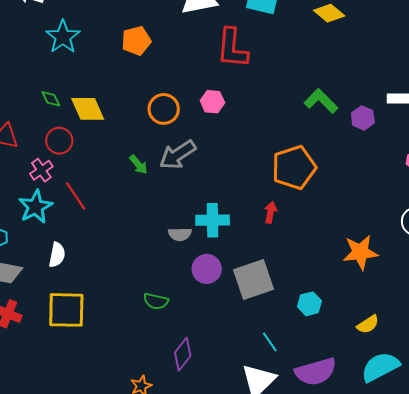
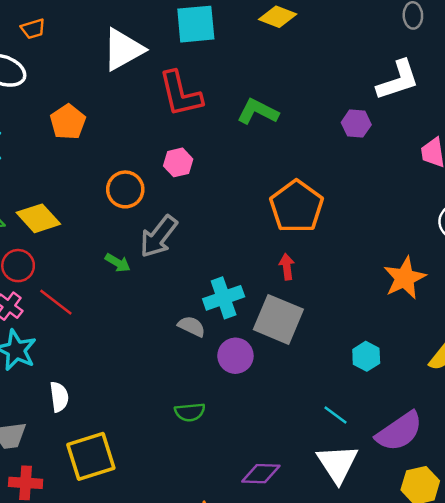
green L-shape: (321, 101) -> (258, 112), moved
red line: (76, 196) -> (56, 302), moved
gray semicircle: (180, 234) -> (192, 326), turned -135
gray square: (254, 280) -> (278, 319), moved, turned -30
purple diamond: (183, 354) -> (261, 474), moved, turned 72

